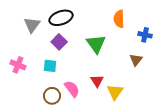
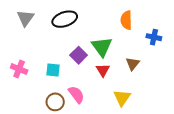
gray triangle: (32, 25) -> (25, 18), moved
purple square: (59, 42) -> (79, 55), moved
brown triangle: (136, 60) -> (133, 64), moved
red triangle: (97, 81) -> (103, 70), moved

